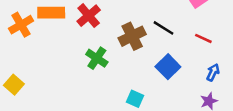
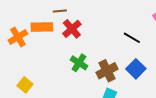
brown cross: (132, 36) -> (107, 71), moved
yellow square: (14, 85) -> (25, 85), moved

